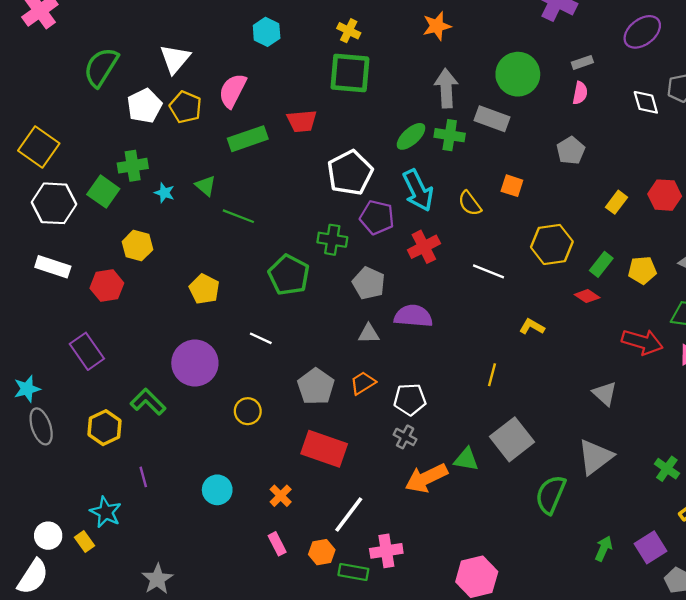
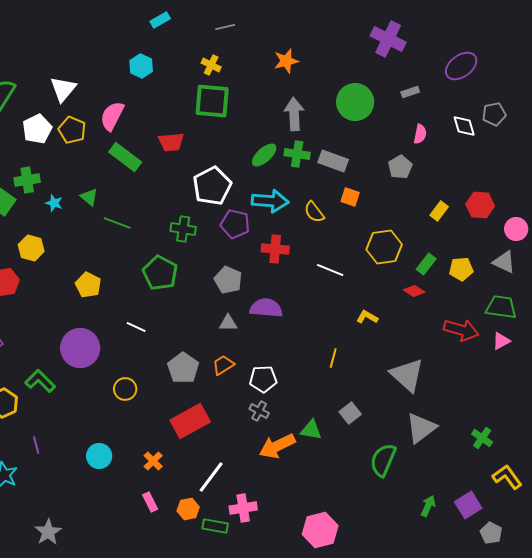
pink semicircle: (580, 93) -> (420, 134), moved
gray rectangle: (492, 119) -> (333, 161), moved
green rectangle: (248, 139) -> (125, 157), turned 56
cyan arrow: (418, 190) -> (270, 201), turned -60
green cross: (332, 240) -> (183, 229), moved
red cross: (424, 247) -> (275, 249), turned 32
gray triangle: (605, 394) -> (407, 375), moved, size x1.6
gray square: (512, 439) -> (350, 413), size x0.6
red rectangle: (324, 449) -> (190, 421), turned -48

